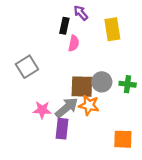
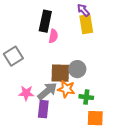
purple arrow: (81, 13) -> (83, 10), moved
black rectangle: (64, 26) -> (45, 21), size x1.5
green cross: (128, 84) -> (86, 97), moved

